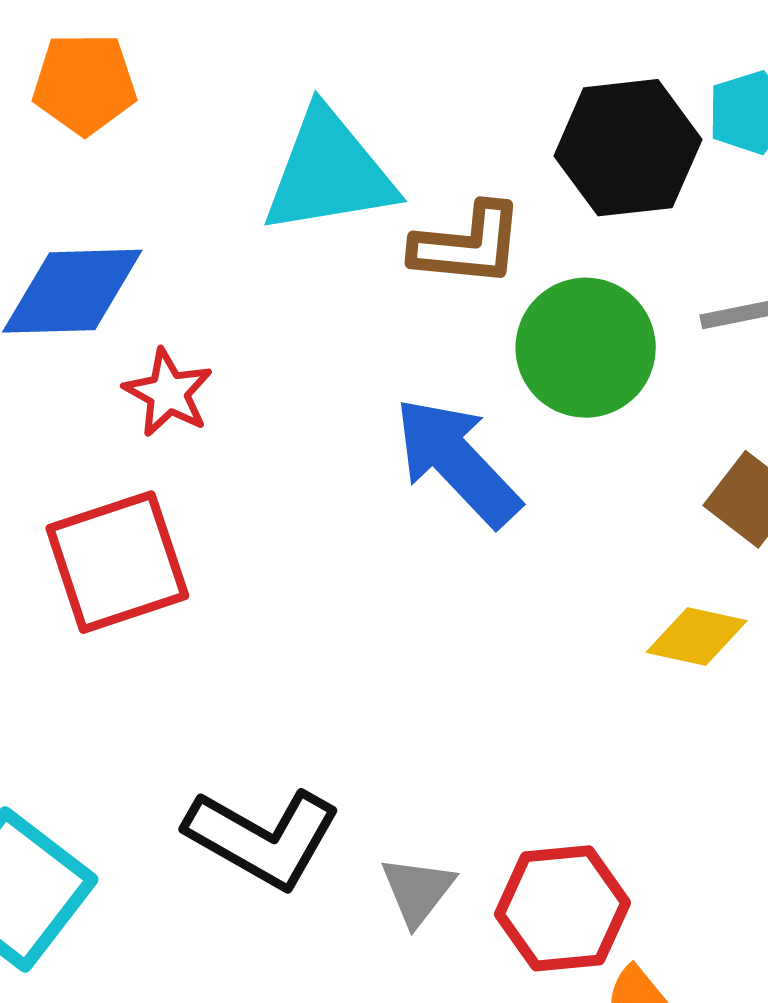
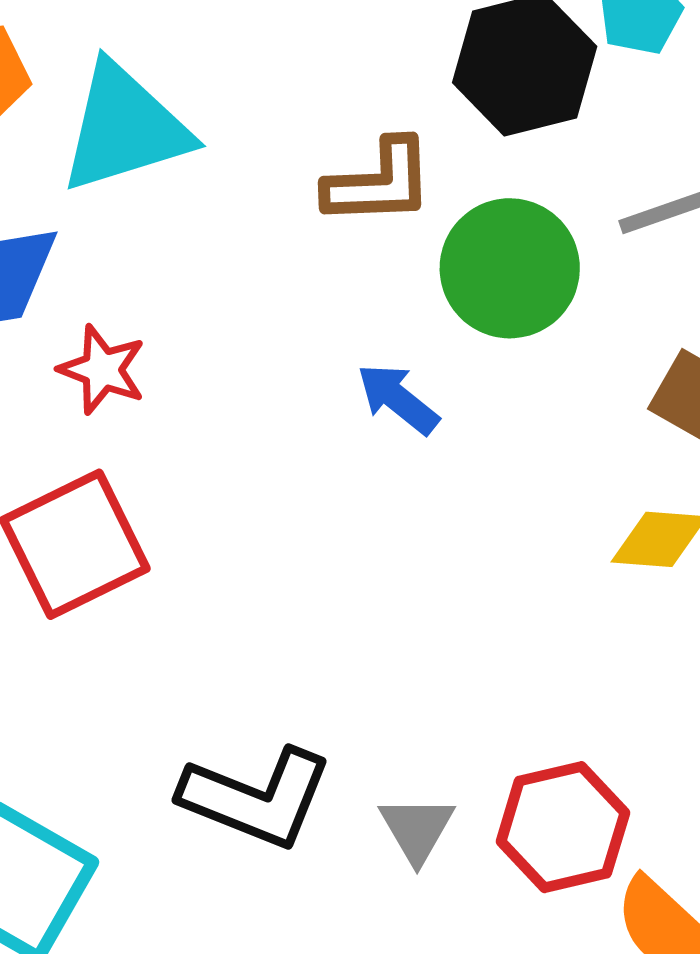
cyan triangle: (329, 172) -> (125, 128), moved
blue arrow: (457, 462) -> (398, 399), size x0.6

